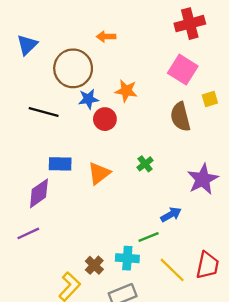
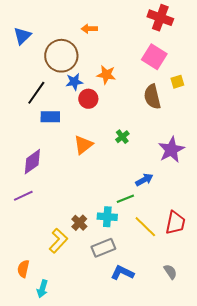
red cross: (190, 24) -> (160, 18), turned 35
black line: (44, 112) -> (36, 93), turned -70
blue rectangle: (60, 164) -> (50, 117), moved

